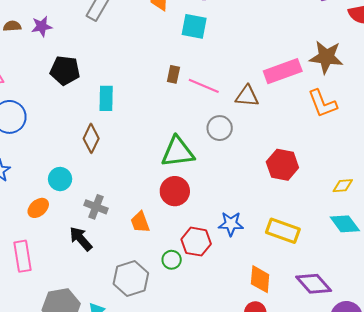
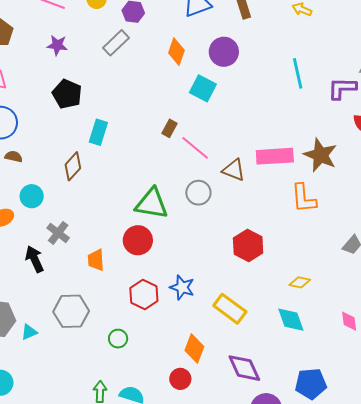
brown semicircle: (12, 26) -> (14, 157), moved
green circle: (172, 260) -> (118, 339), moved

